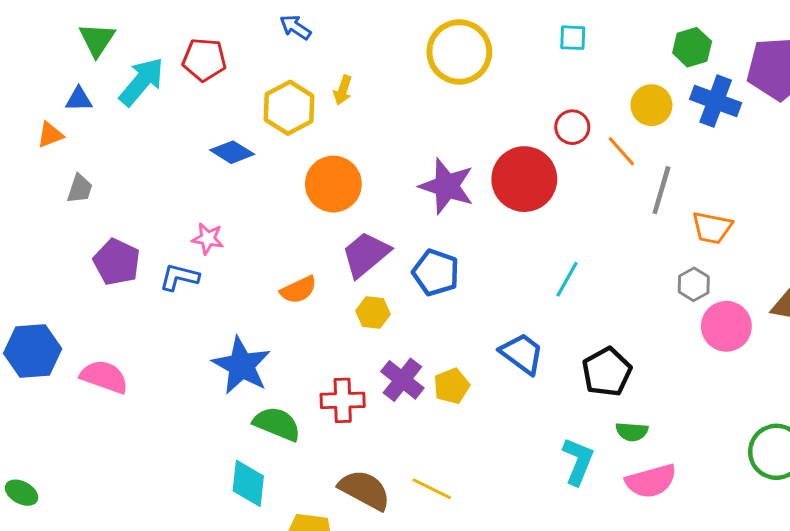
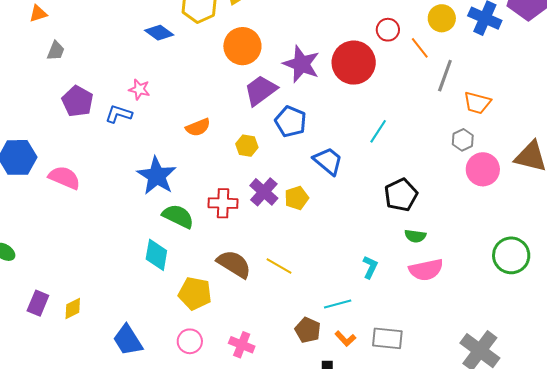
orange circle: (333, 184) -> (242, 46), moved
purple trapezoid: (366, 254) -> (261, 90), moved
blue trapezoid: (522, 354) -> (328, 161), moved
cyan L-shape: (578, 461) -> (370, 267), moved, size x0.7

